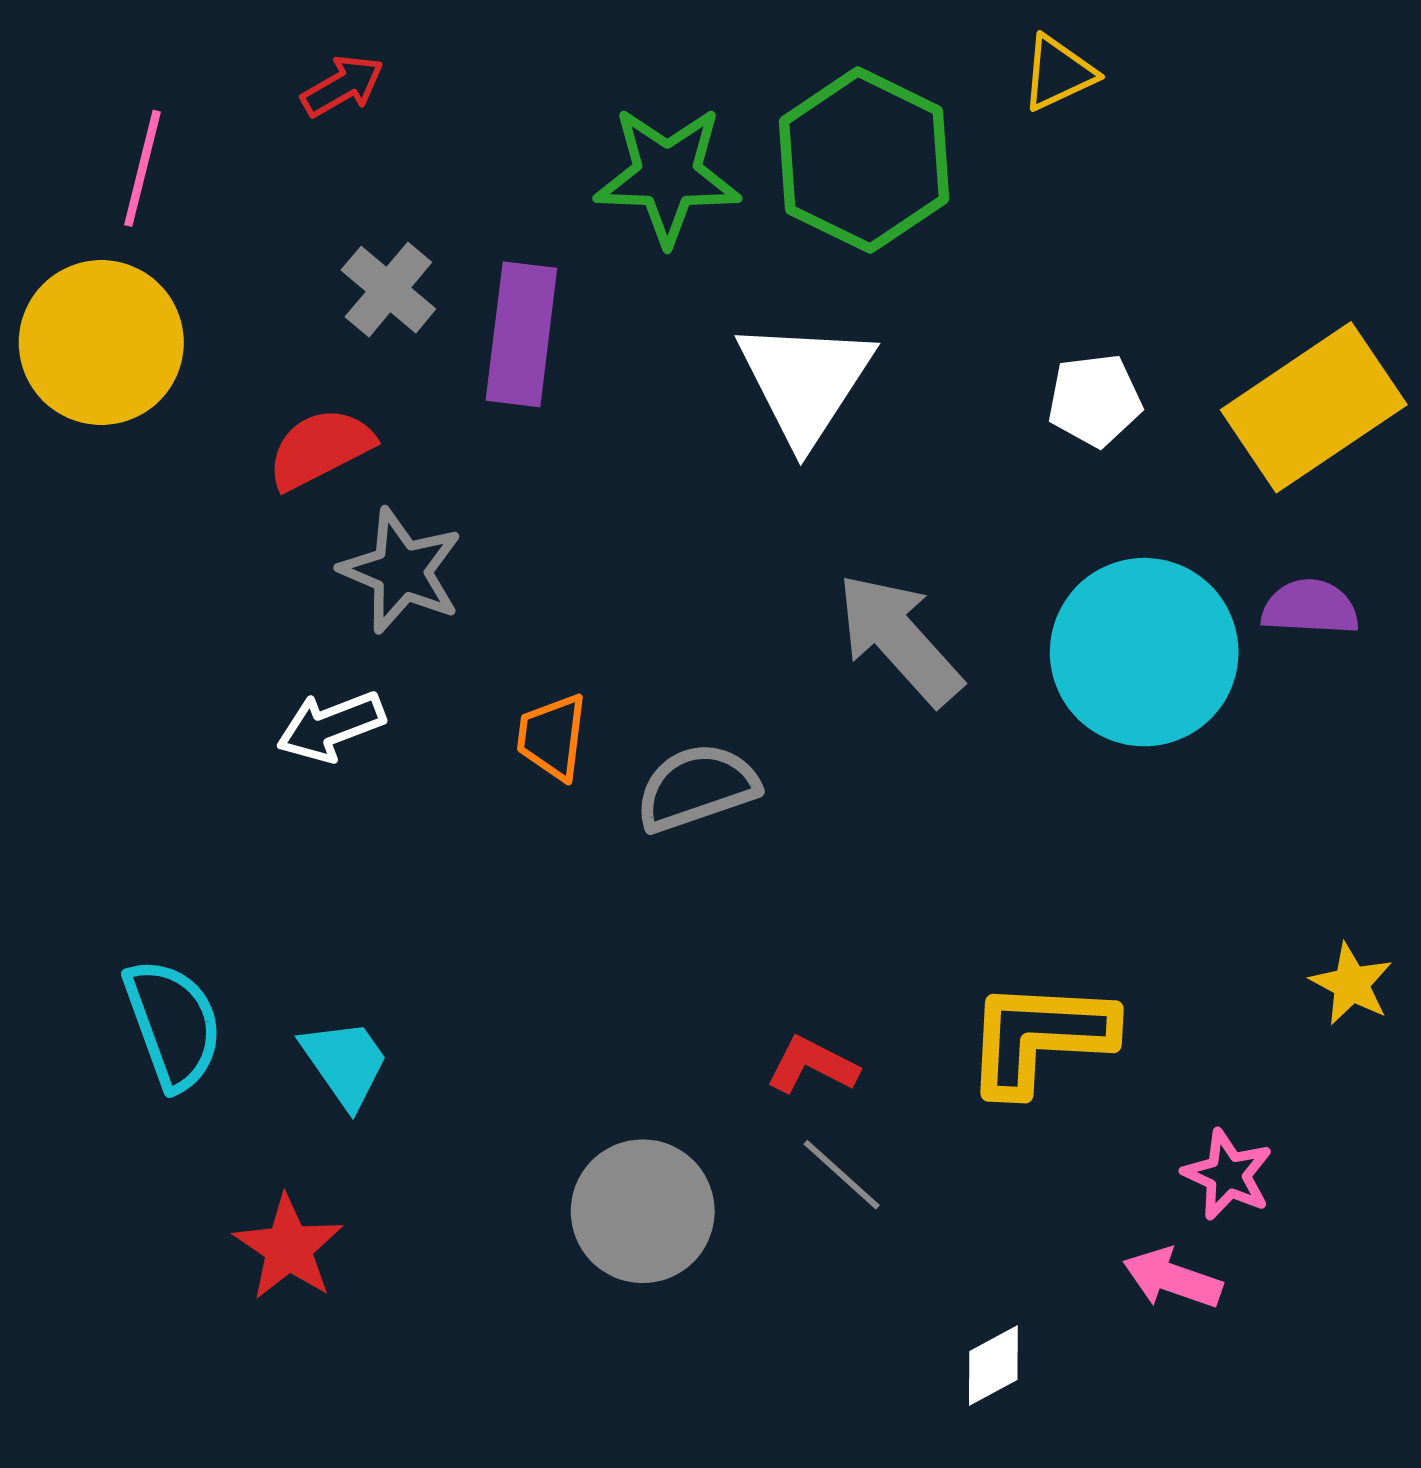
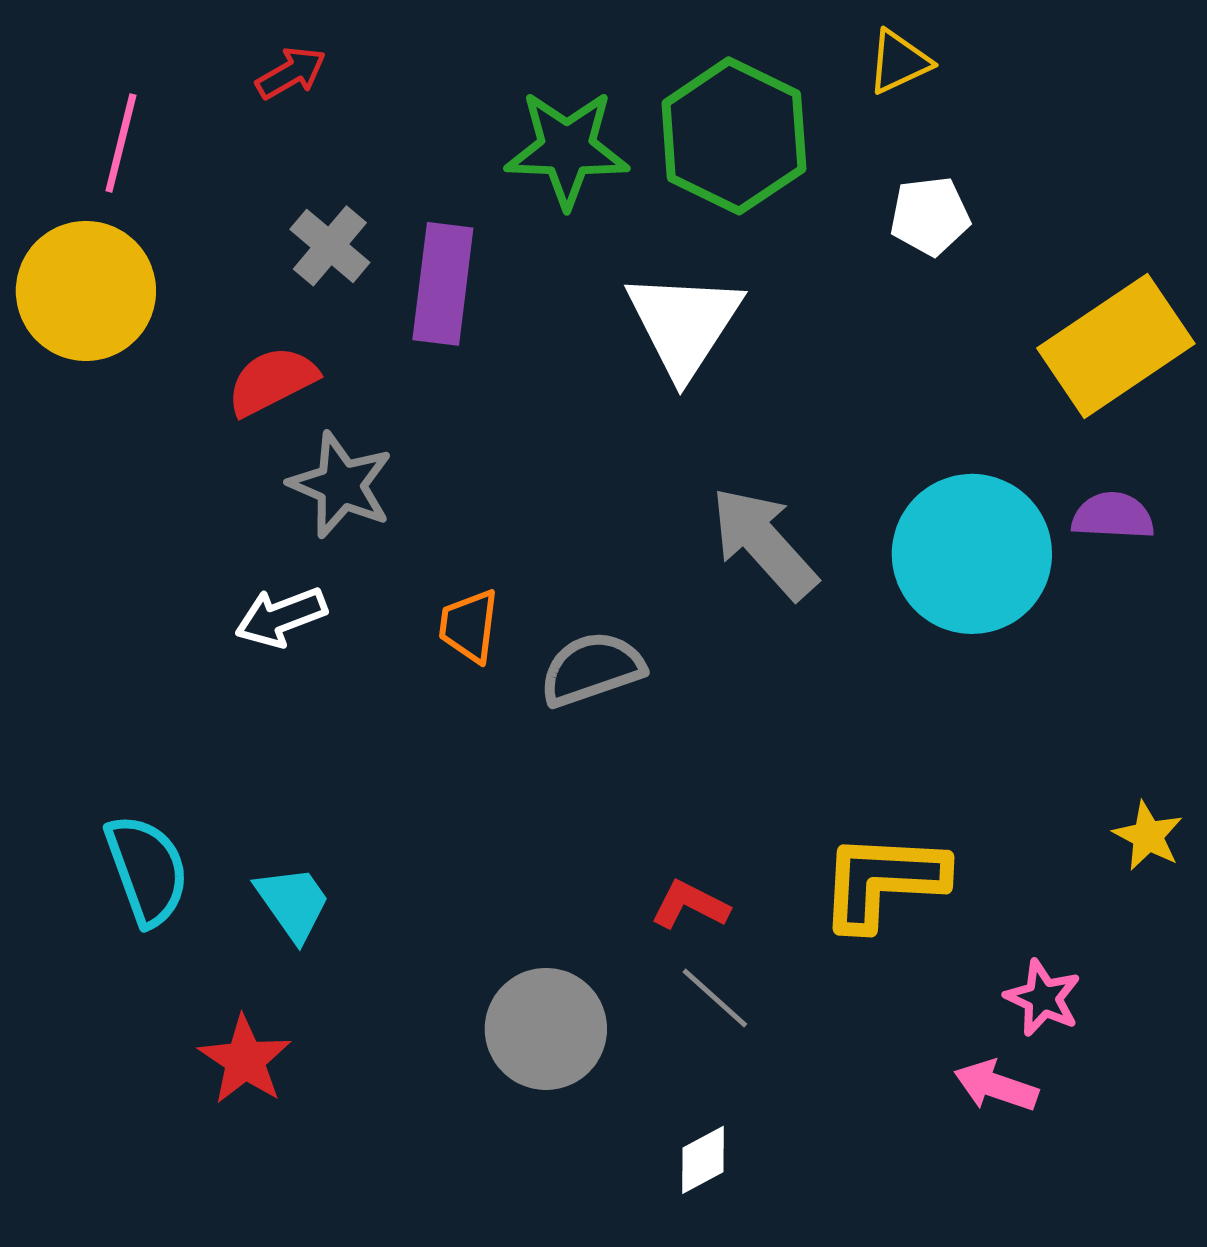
white pentagon: (1095, 400) -> (930, 216), moved
white diamond: (993, 1365) -> (703, 1160), moved

